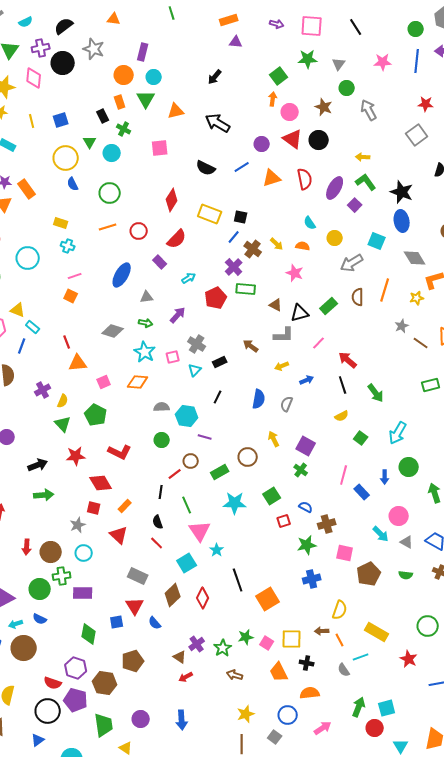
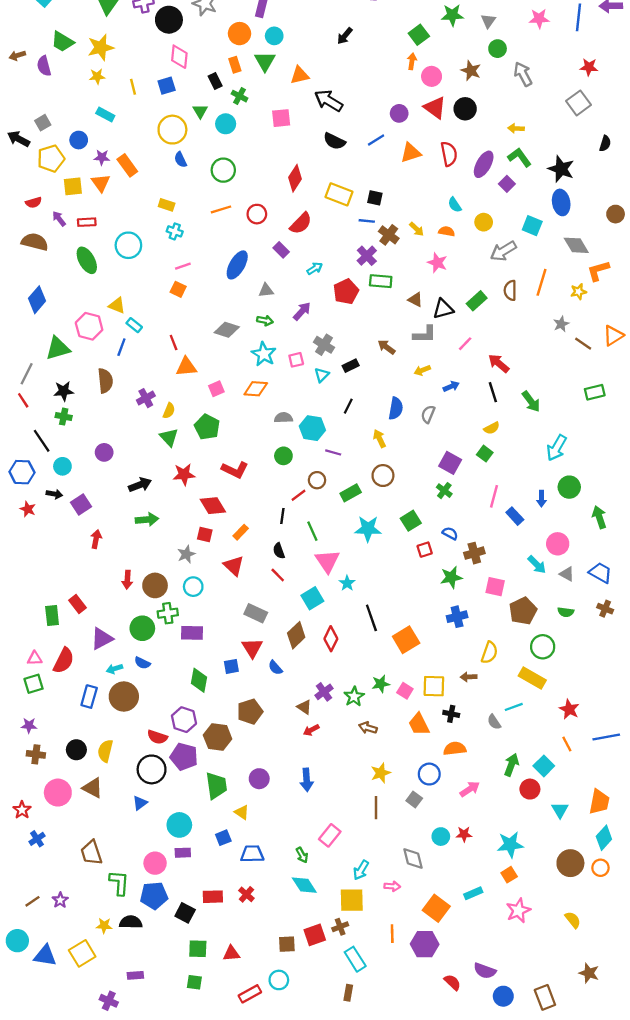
pink diamond: (34, 78) -> (179, 57), moved
black arrow: (218, 123) -> (329, 101), moved
blue line: (234, 237) -> (367, 221), turned 56
green square: (361, 438) -> (485, 454), moved
yellow arrow: (274, 439) -> (379, 439), moved
green circle: (428, 626) -> (543, 647), moved
orange line: (340, 640) -> (567, 744), moved
cyan square: (387, 708) -> (544, 766), turned -30

